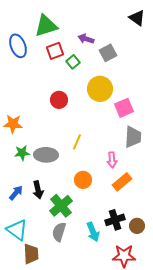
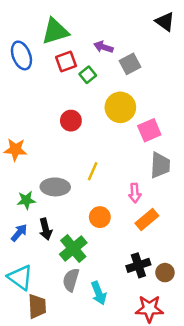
green star: (22, 153) -> (26, 200), moved
cyan arrow: (93, 232) -> (99, 293), moved

